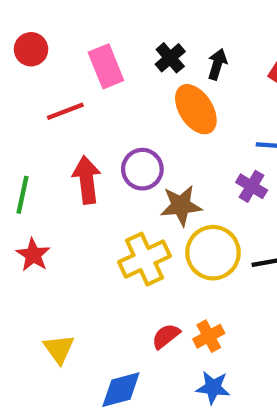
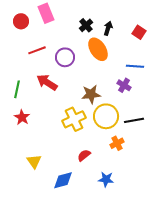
pink rectangle: (106, 66) -> (46, 13), moved
purple circle: (142, 169) -> (65, 57), moved
red arrow: (87, 180) -> (47, 82), turned -50
orange cross: (209, 336) -> (117, 143), moved

